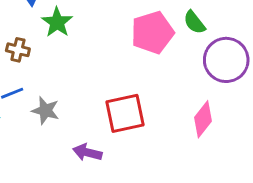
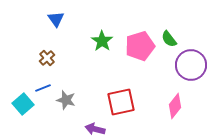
green star: (57, 22) -> (102, 41), moved
brown cross: (18, 50) -> (47, 58), turned 35

